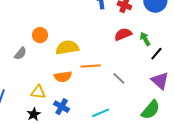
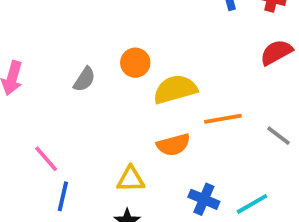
orange circle: (40, 35) -> (135, 63), moved
gray semicircle: (20, 53) -> (84, 79), moved
blue cross: (62, 107) -> (204, 199), moved

